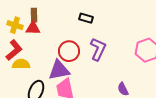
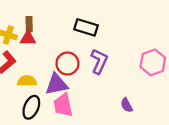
black rectangle: (86, 18) -> (86, 27), size x1.5
yellow semicircle: (21, 64) -> (27, 81), moved

